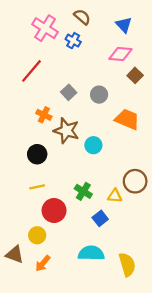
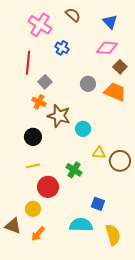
blue cross: (73, 41) -> (62, 48), moved
red line: (32, 71) -> (28, 63), turned -35
gray square: (69, 92) -> (45, 82), moved
orange trapezoid: (127, 119) -> (115, 92), moved
yellow triangle: (115, 196) -> (99, 153), moved
blue square: (100, 218) -> (98, 204), moved, turned -32

